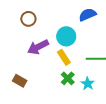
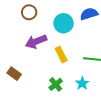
cyan circle: (66, 36) -> (64, 23), moved
green cross: (68, 78) -> (56, 84), moved

